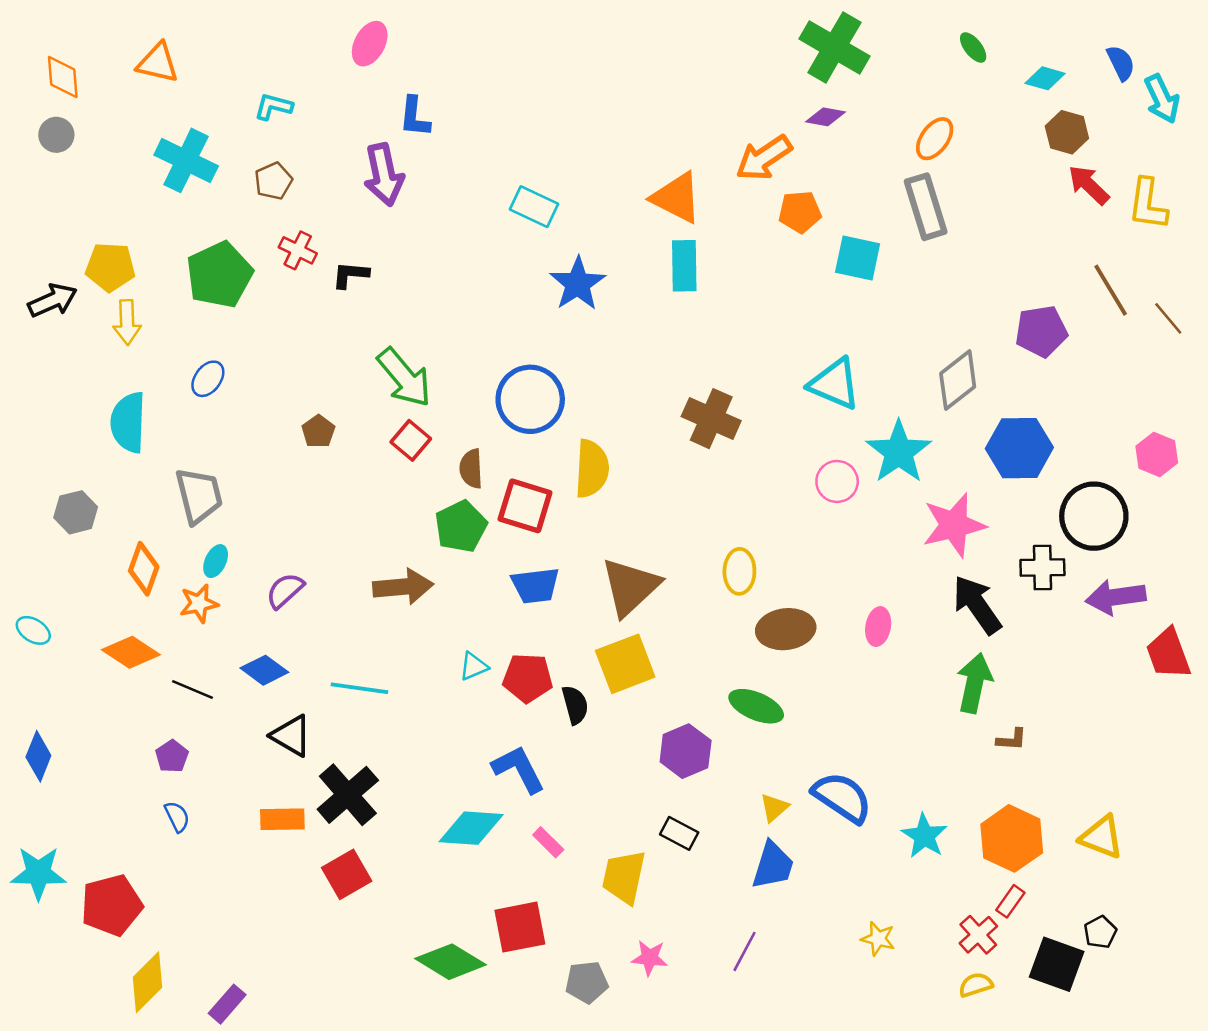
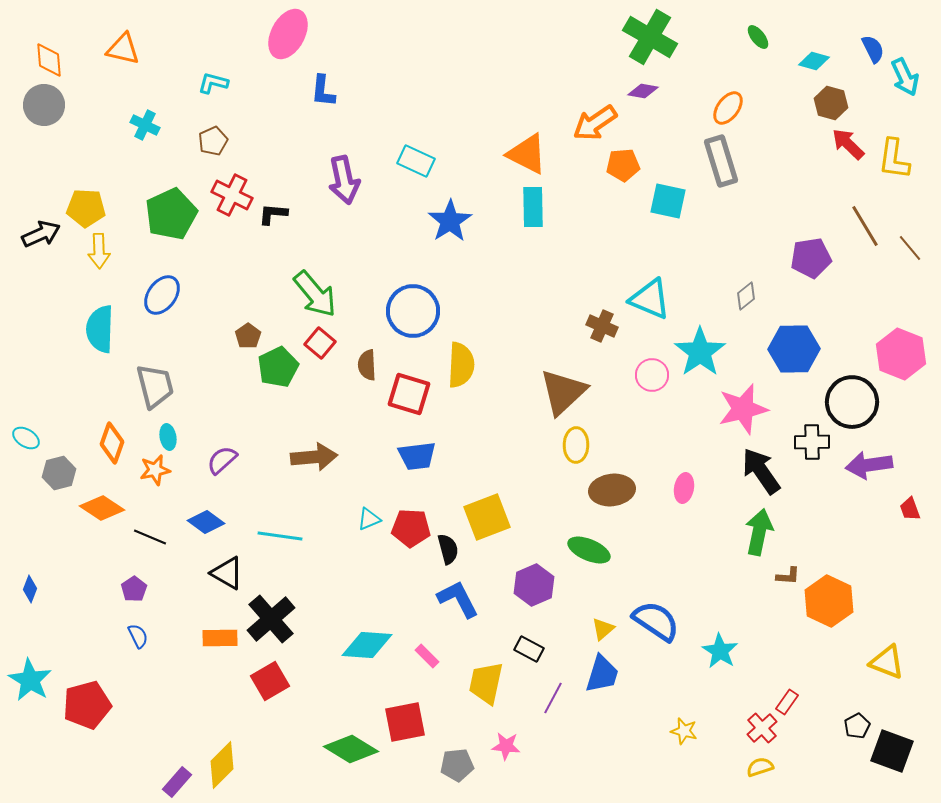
pink ellipse: (370, 44) -> (288, 34), size x1.4
gray circle: (56, 135) -> (44, 105), size x1.5
cyan cross: (186, 160) -> (145, 125), size x0.6
purple arrow: (384, 175) -> (344, 180), moved
red cross: (298, 250) -> (232, 195), size x1.4
blue ellipse: (208, 379) -> (162, 295), size x1.4
gray diamond: (958, 380) -> (746, 296), size x0.6
brown cross: (711, 419) -> (602, 326), moved, size x0.7
pink hexagon: (1157, 455) -> (901, 354), size x1.5
gray hexagon: (76, 512) -> (59, 473), moved
green pentagon: (461, 526) -> (278, 367), moved
cyan ellipse: (216, 561) -> (168, 437), turned -35
brown triangle: (630, 587) -> (563, 392), moved
cyan ellipse: (33, 630) -> (26, 438), moved
red trapezoid: (1168, 654) -> (910, 509), size x0.6
blue diamond: (38, 756) -> (30, 589), size x0.7
blue L-shape: (519, 769) -> (458, 599), moved
yellow triangle: (1102, 837) -> (887, 662), moved
orange hexagon: (1012, 838) -> (829, 601), moved
cyan star: (38, 873) -> (30, 680), turned 30
purple line: (745, 951) -> (553, 698), moved
black square: (1057, 964) -> (892, 751), moved
yellow diamond: (148, 982) -> (222, 765), moved

